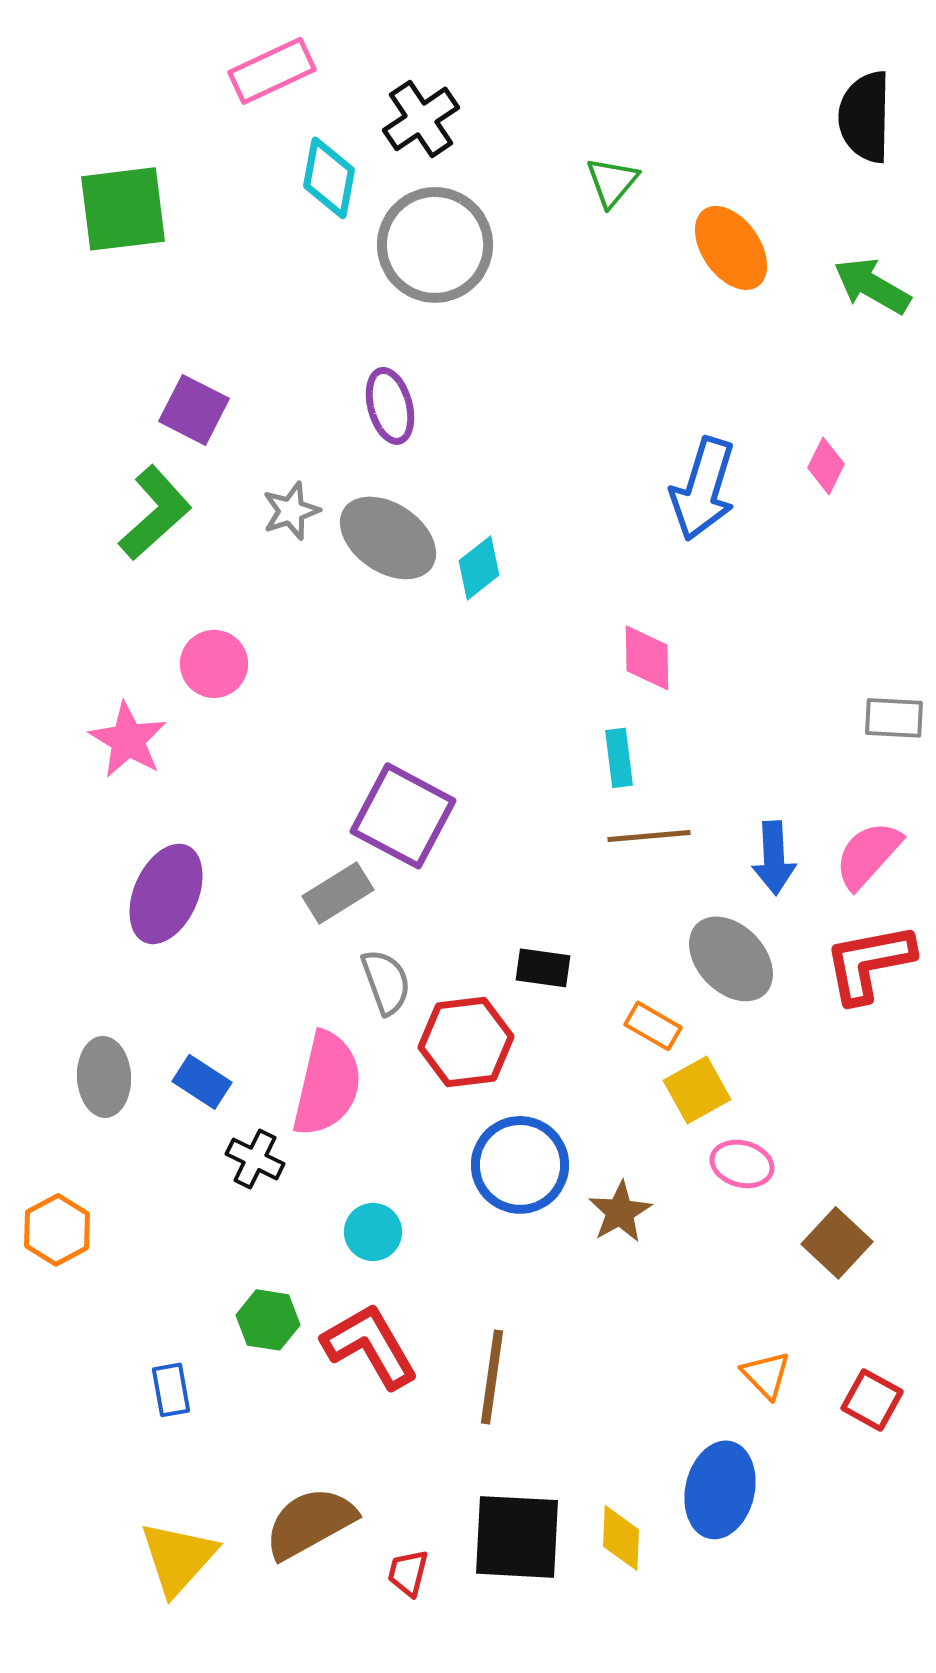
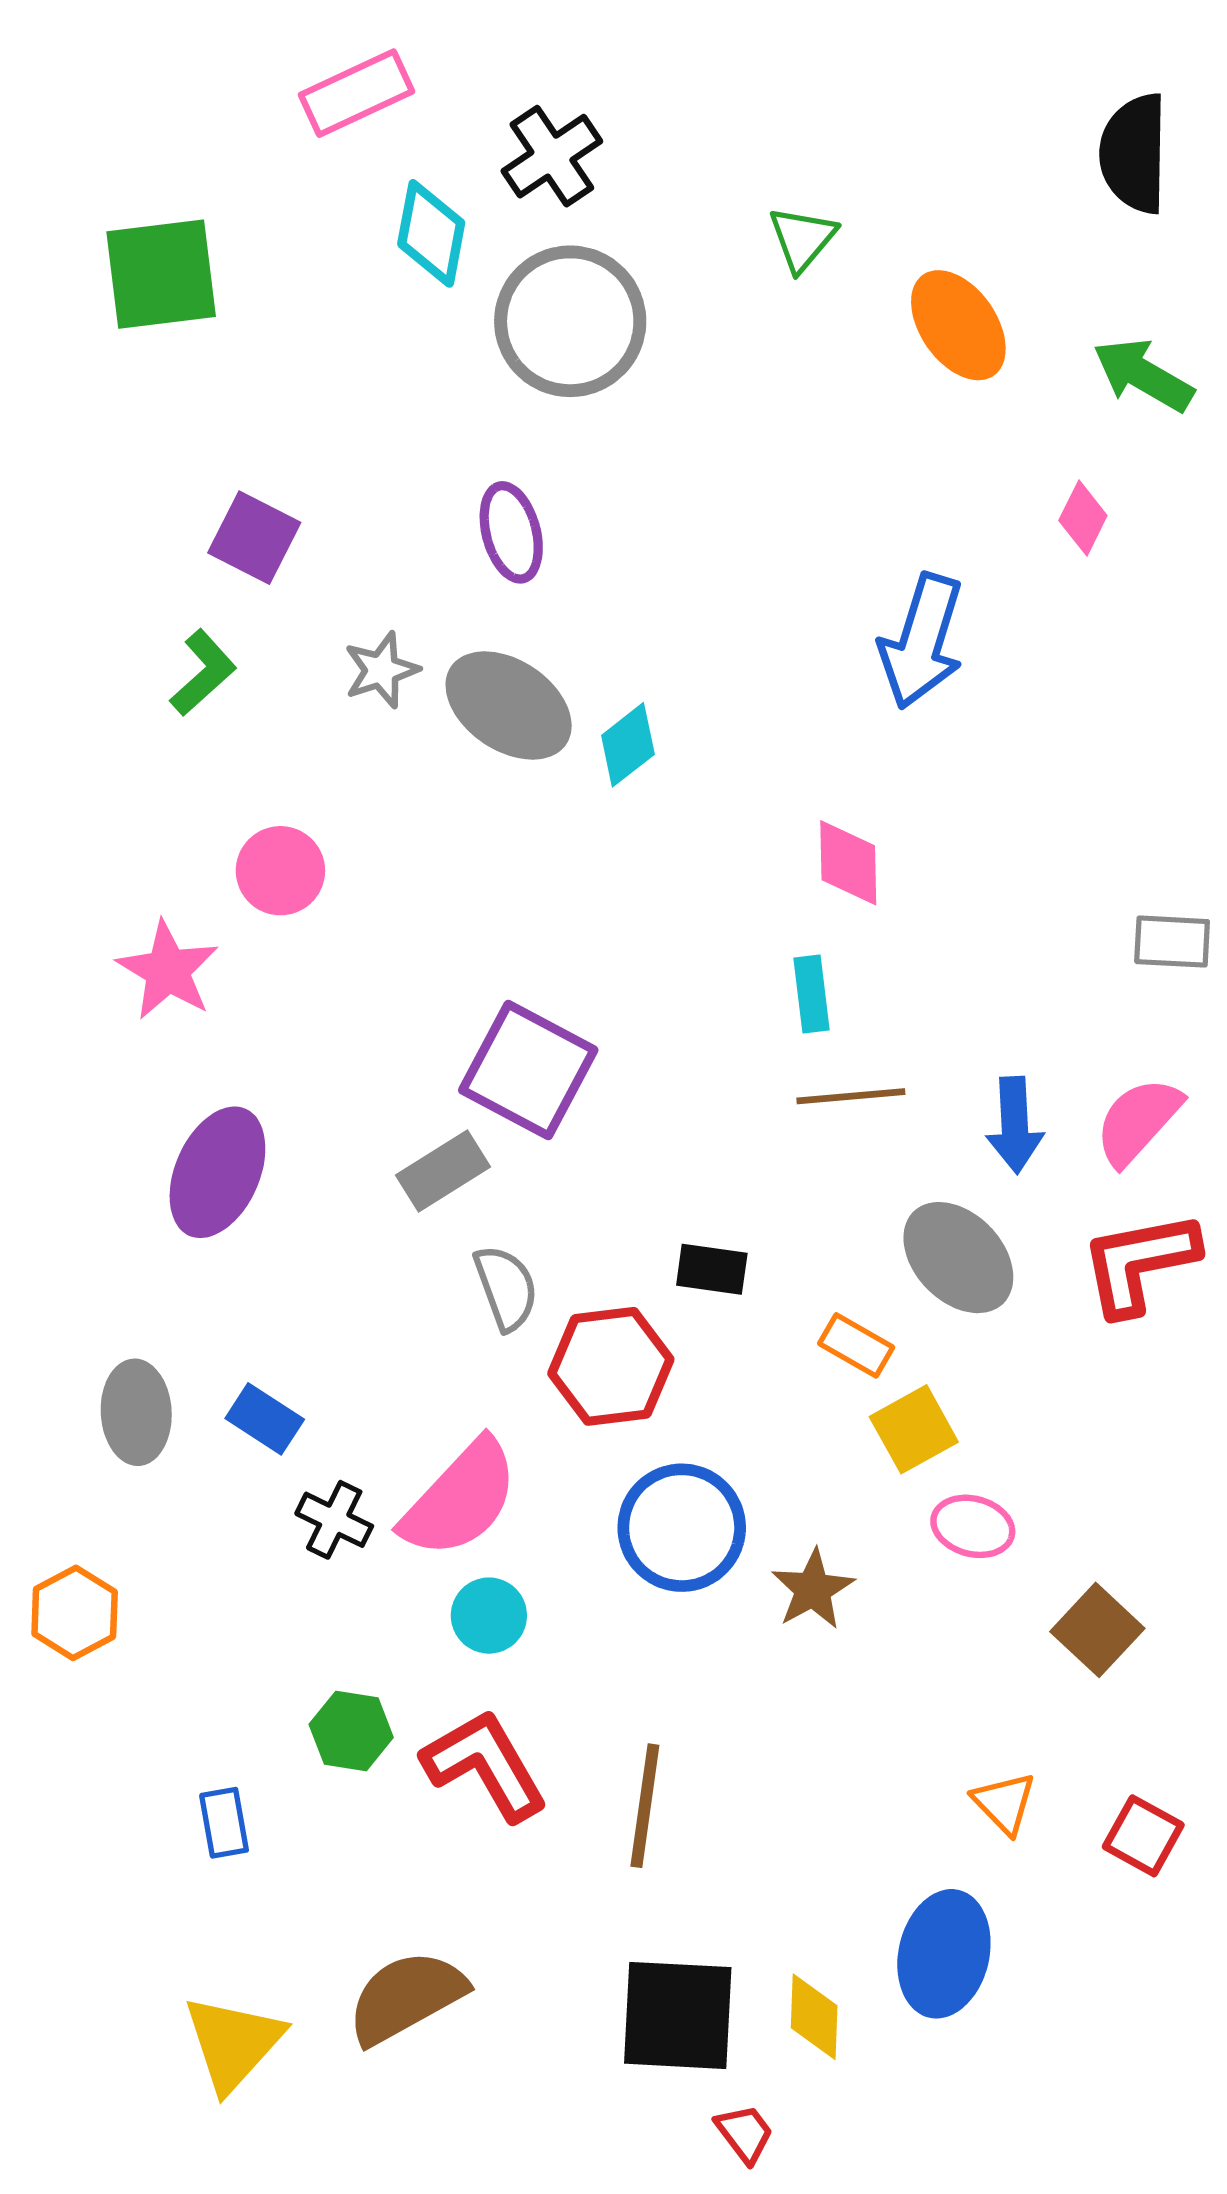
pink diamond: (826, 466) -> (1083, 518), moved
green L-shape: (155, 513) -> (203, 673), size x0.7
pink semicircle: (327, 1084) -> (460, 1499), moved, turned 30
red trapezoid: (408, 1573) -> (745, 2133), moved, turned 129

